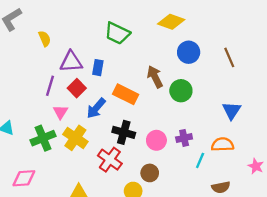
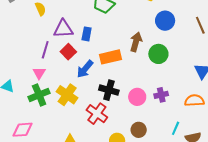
brown arrow: (155, 77) -> (136, 42), turned 42
orange rectangle: (126, 94) -> (111, 57), turned -40
pink triangle: (60, 112) -> (39, 73), moved
cyan line: (200, 160) -> (176, 128), moved
brown circle: (150, 173) -> (139, 130), moved

